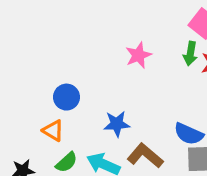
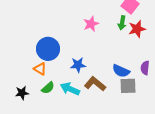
blue circle: (66, 97) -> (48, 49), size x1.5

